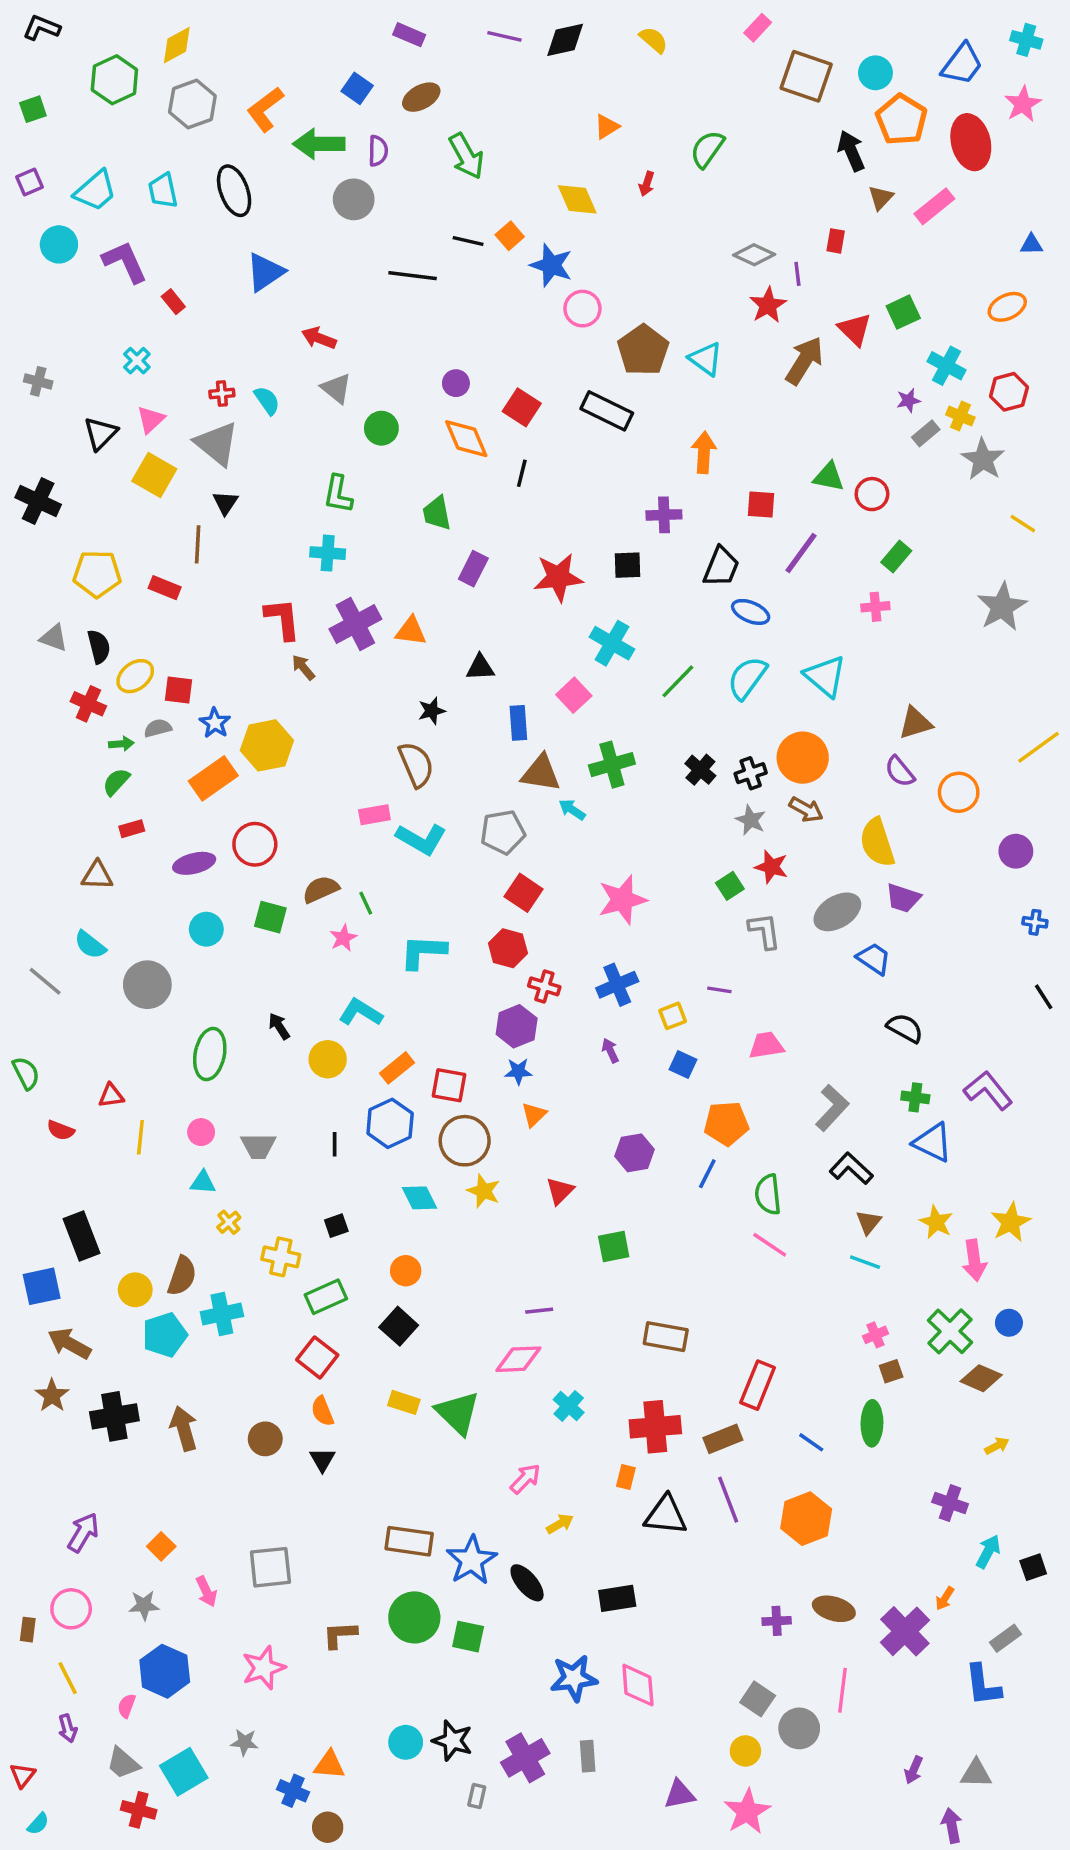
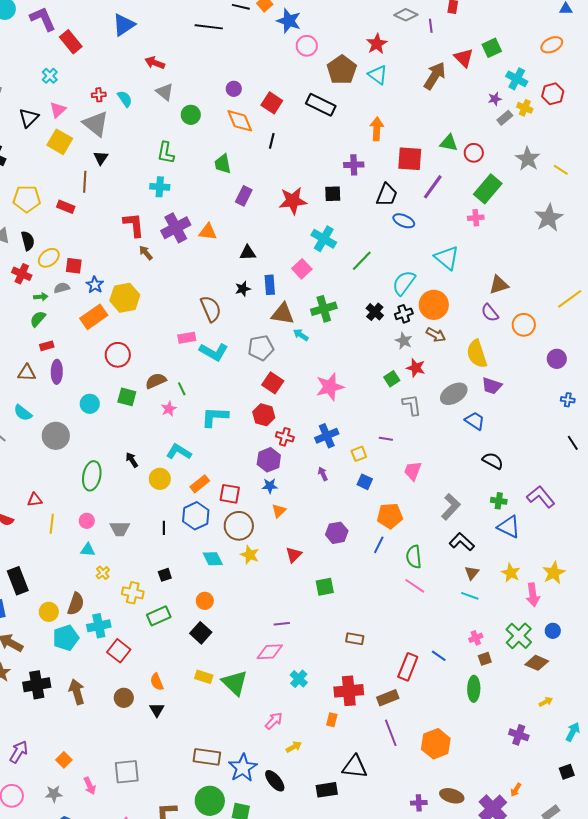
red rectangle: (173, 302) -> (71, 42), size x1.6
red star: (768, 305) -> (377, 44), moved
gray star: (983, 459) -> (528, 159), moved
red square: (761, 504) -> (410, 159), size x1.5
green rectangle: (896, 556) -> (488, 189), size x1.6
cyan semicircle: (747, 678) -> (404, 283), moved
black star: (432, 711) -> (243, 289), moved
purple ellipse: (194, 863) -> (57, 372), moved, turned -75
pink trapezoid: (766, 1045) -> (413, 471), turned -60
brown rectangle: (666, 1337) -> (355, 639), size x0.7
red square: (317, 1357) -> (119, 651), moved
blue line: (811, 1442) -> (439, 656), moved
black triangle: (666, 1515) -> (355, 767), moved
cyan arrow: (988, 1552) -> (573, 732), moved

